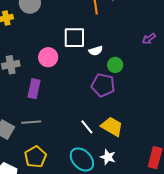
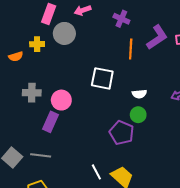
white semicircle: (96, 51) -> (139, 94), moved
pink circle: (48, 57) -> (61, 100), moved

